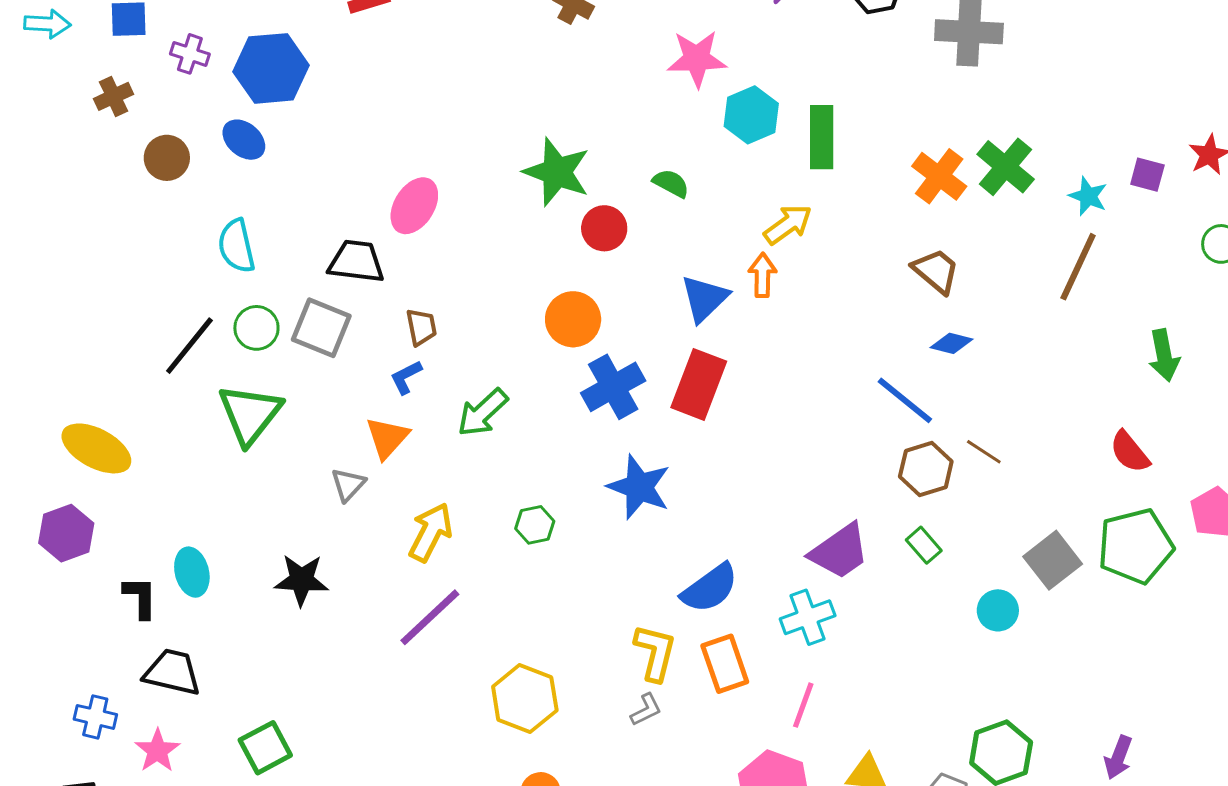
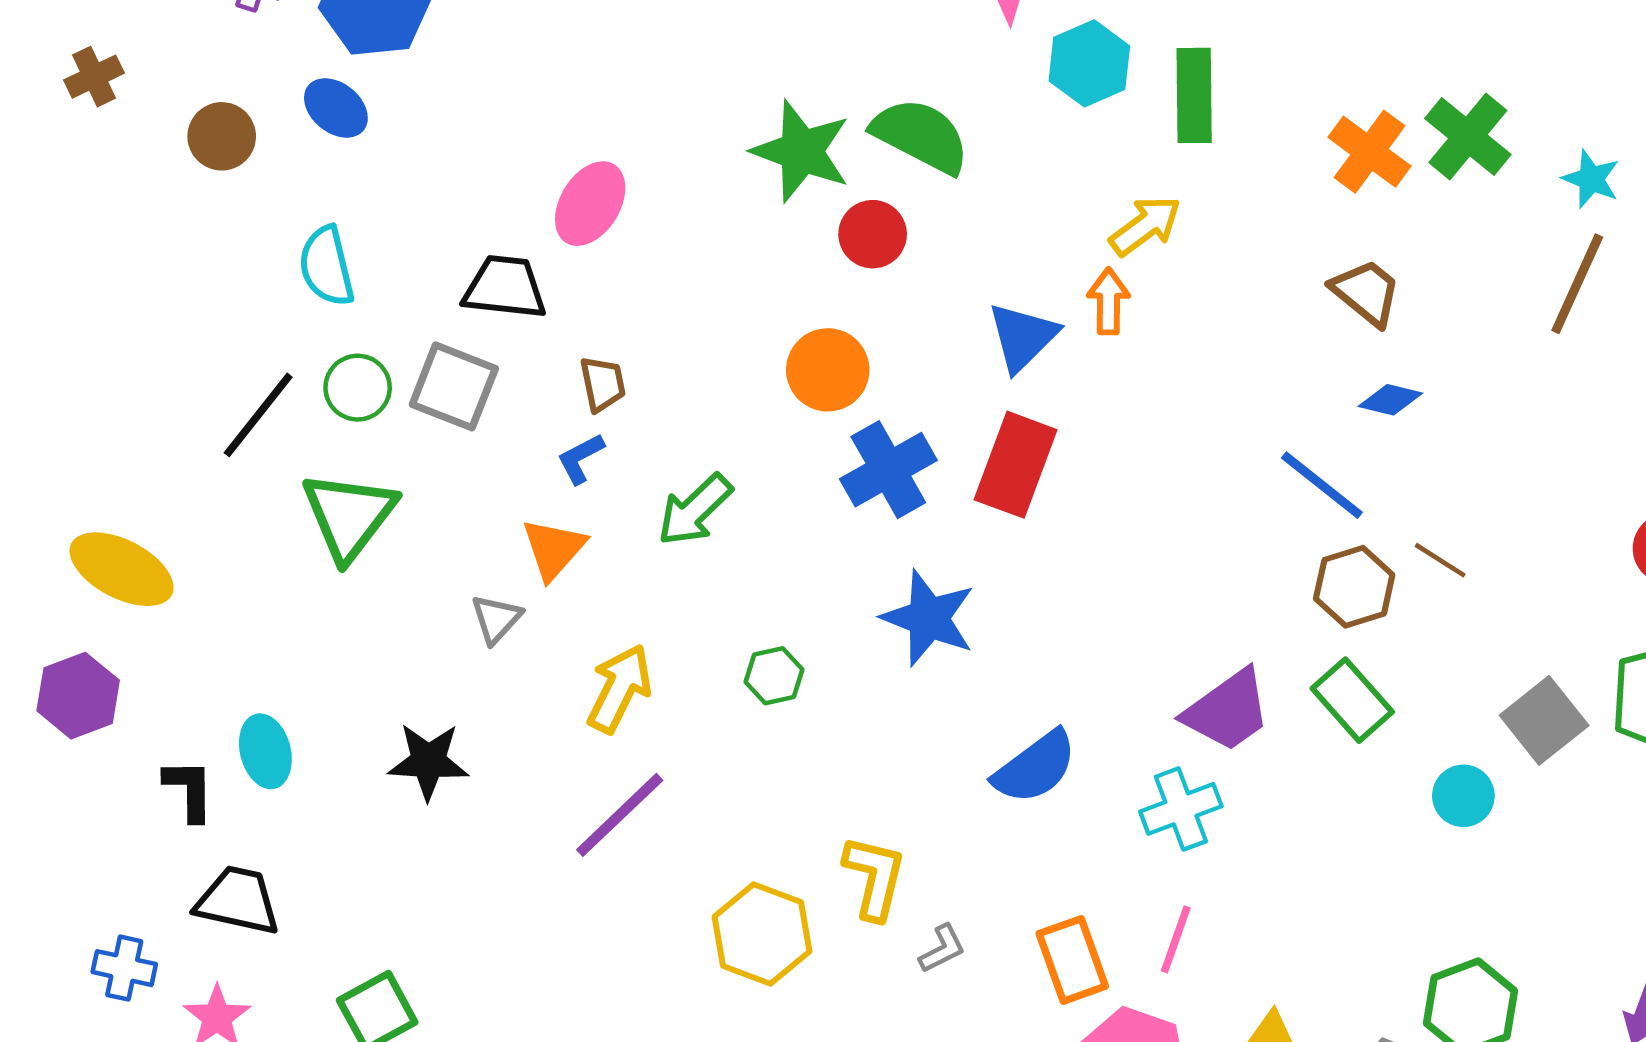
brown cross: (114, 96) -> (94, 77), moved
green semicircle: (671, 183) -> (921, 136), moved, size x1.8
green rectangle: (924, 545) -> (1352, 700), size x1.5
yellow L-shape: (655, 653) -> (874, 877), moved
orange rectangle: (725, 664) -> (1072, 960), moved

